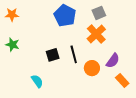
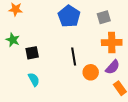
orange cross: (96, 34) -> (112, 43), moved, turned 36
black square: (53, 55) -> (32, 53), moved

